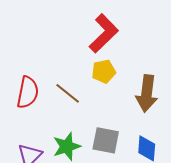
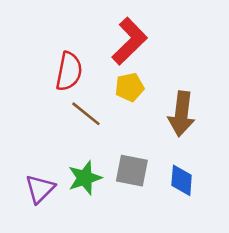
red semicircle: (28, 92) -> (69, 71), moved

